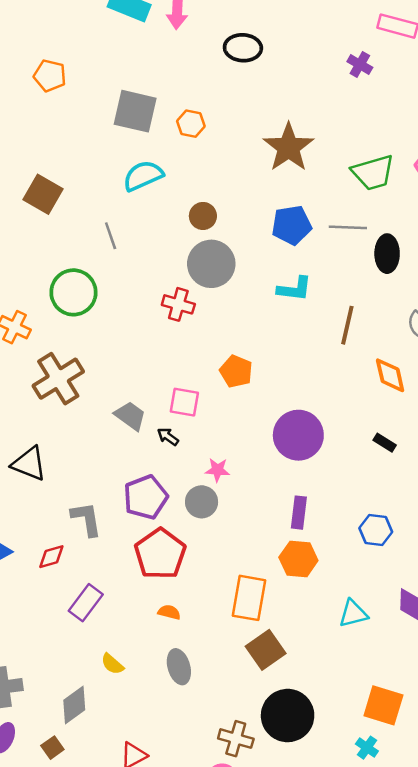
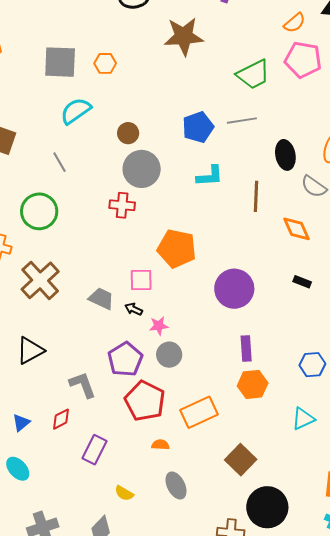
brown star: (289, 147) -> (184, 36), moved, turned -30
black ellipse: (387, 254) -> (285, 155), moved
orange pentagon: (236, 371) -> (177, 248), size x1.5
black triangle: (29, 464) -> (30, 351), turned -40
pink star: (217, 470) -> (159, 326), moved
blue hexagon: (376, 530) -> (312, 365), moved
orange rectangle: (249, 598) -> (199, 412), moved, turned 66

